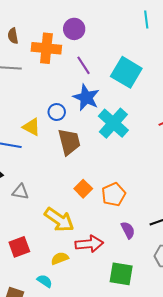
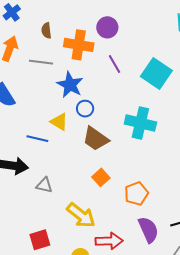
blue star: (86, 98) -> (70, 85), moved
cyan cross: (113, 123) -> (140, 123), turned -32
brown trapezoid: (69, 142) -> (96, 139), turned 136
orange square: (83, 189) -> (101, 177), moved
purple semicircle: (128, 230) -> (148, 230), size x1.5

